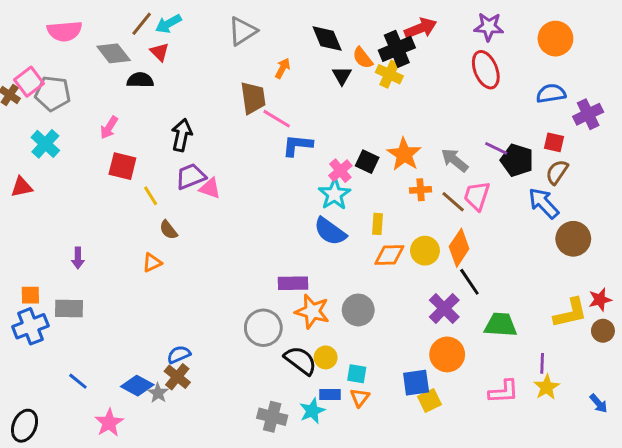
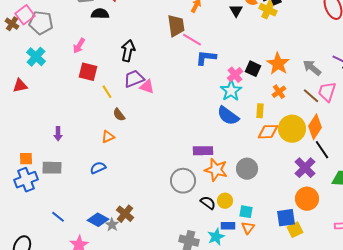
orange cross: (421, 190) -> (279, 92), moved, turned -32
yellow circle: (425, 251) -> (292, 129), size x1.4
blue semicircle: (179, 354) -> (98, 168), moved
black semicircle: (300, 360) -> (208, 203), size x0.7

